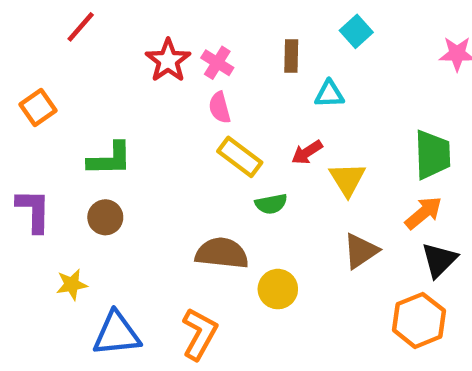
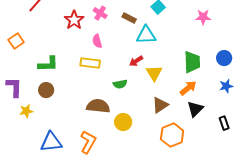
brown rectangle: (291, 56) -> (129, 18), turned -64
pink cross: (217, 63) -> (100, 13), moved
cyan triangle: (329, 94) -> (146, 35), size x1.5
yellow rectangle: (240, 157) -> (90, 63), moved, turned -30
yellow star: (72, 285) -> (26, 111), moved
orange hexagon: (419, 320) -> (172, 135), moved

